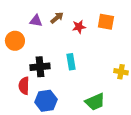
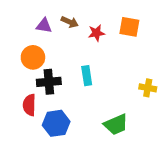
brown arrow: (57, 18) -> (70, 22), turned 64
orange circle: (15, 41) -> (33, 57), moved

